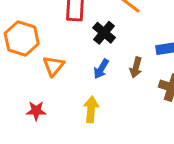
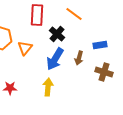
orange triangle: (53, 66) -> (25, 48), moved
blue arrow: (101, 69) -> (55, 59), size x1.6

